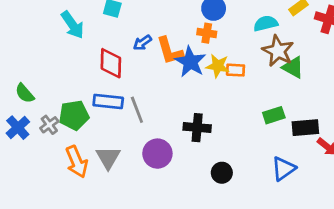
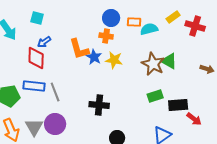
blue arrow: (142, 43) -> (44, 42), moved
brown star: (278, 51) -> (153, 64), moved
blue star: (190, 62) -> (94, 57), size x0.7
orange rectangle: (236, 70) -> (134, 22), moved
purple circle: (157, 154) -> (55, 124), moved

